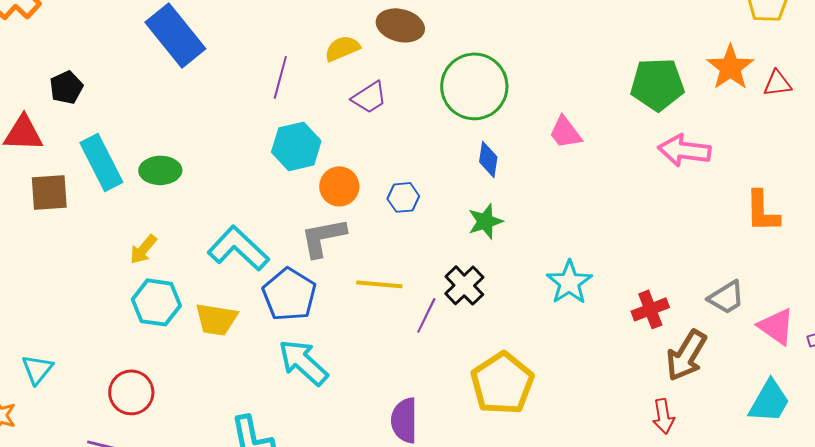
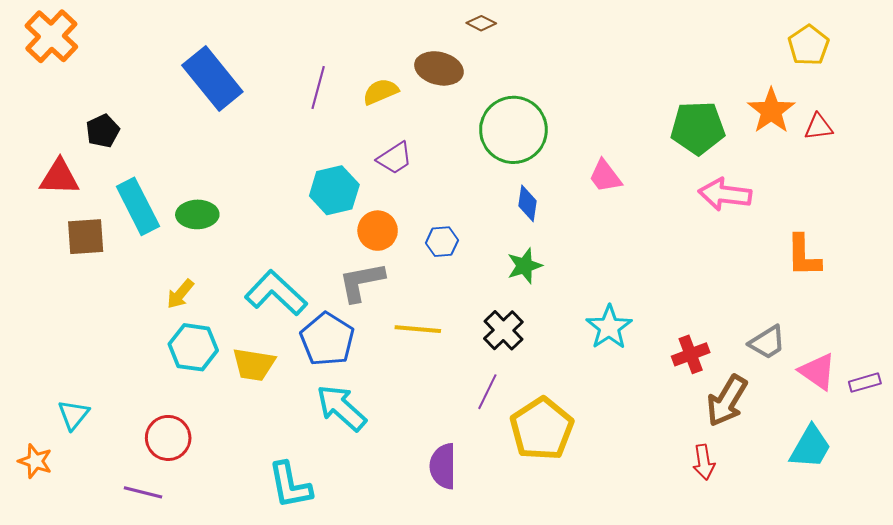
purple line: (280, 77) -> (318, 88), moved
purple trapezoid: (369, 97) -> (395, 158), moved
purple line: (426, 315) -> (487, 392), moved

